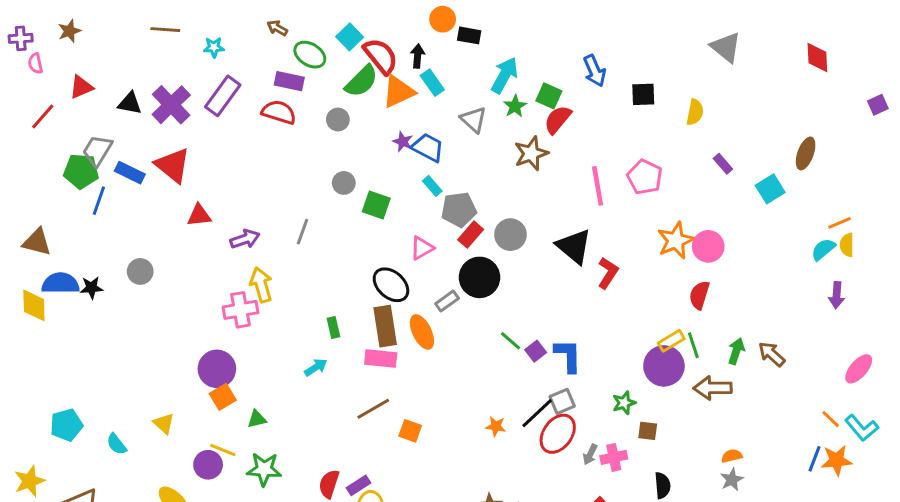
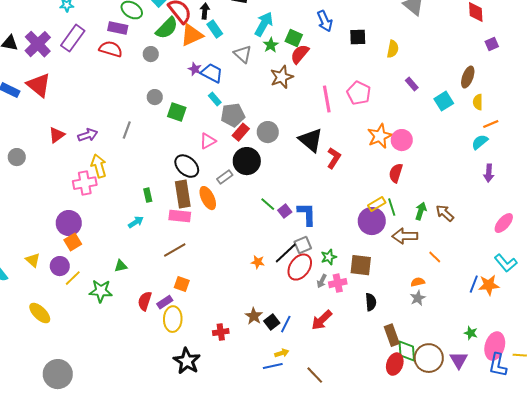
purple square: (878, 105) -> (492, 44), moved
red triangle: (199, 215) -> (57, 135), moved, turned -30
yellow semicircle: (847, 245) -> (478, 102), moved
green star: (624, 403) -> (329, 257), moved
green triangle: (257, 419) -> (121, 266), moved
orange line: (831, 419) -> (435, 257), moved
orange square: (410, 431) -> (182, 284), moved
brown square: (648, 431) -> (361, 265), size x1.6
yellow line: (223, 450) -> (73, 278), turned -66
purple circle: (208, 465) -> (60, 266), moved

